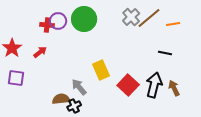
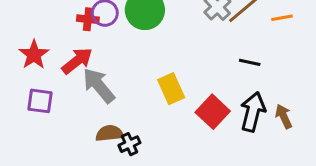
red arrow: (40, 52) -> (77, 61), size x1.5
black line: (165, 53) -> (250, 62), moved
gray arrow: (79, 87) -> (99, 85), moved, size x1.4

